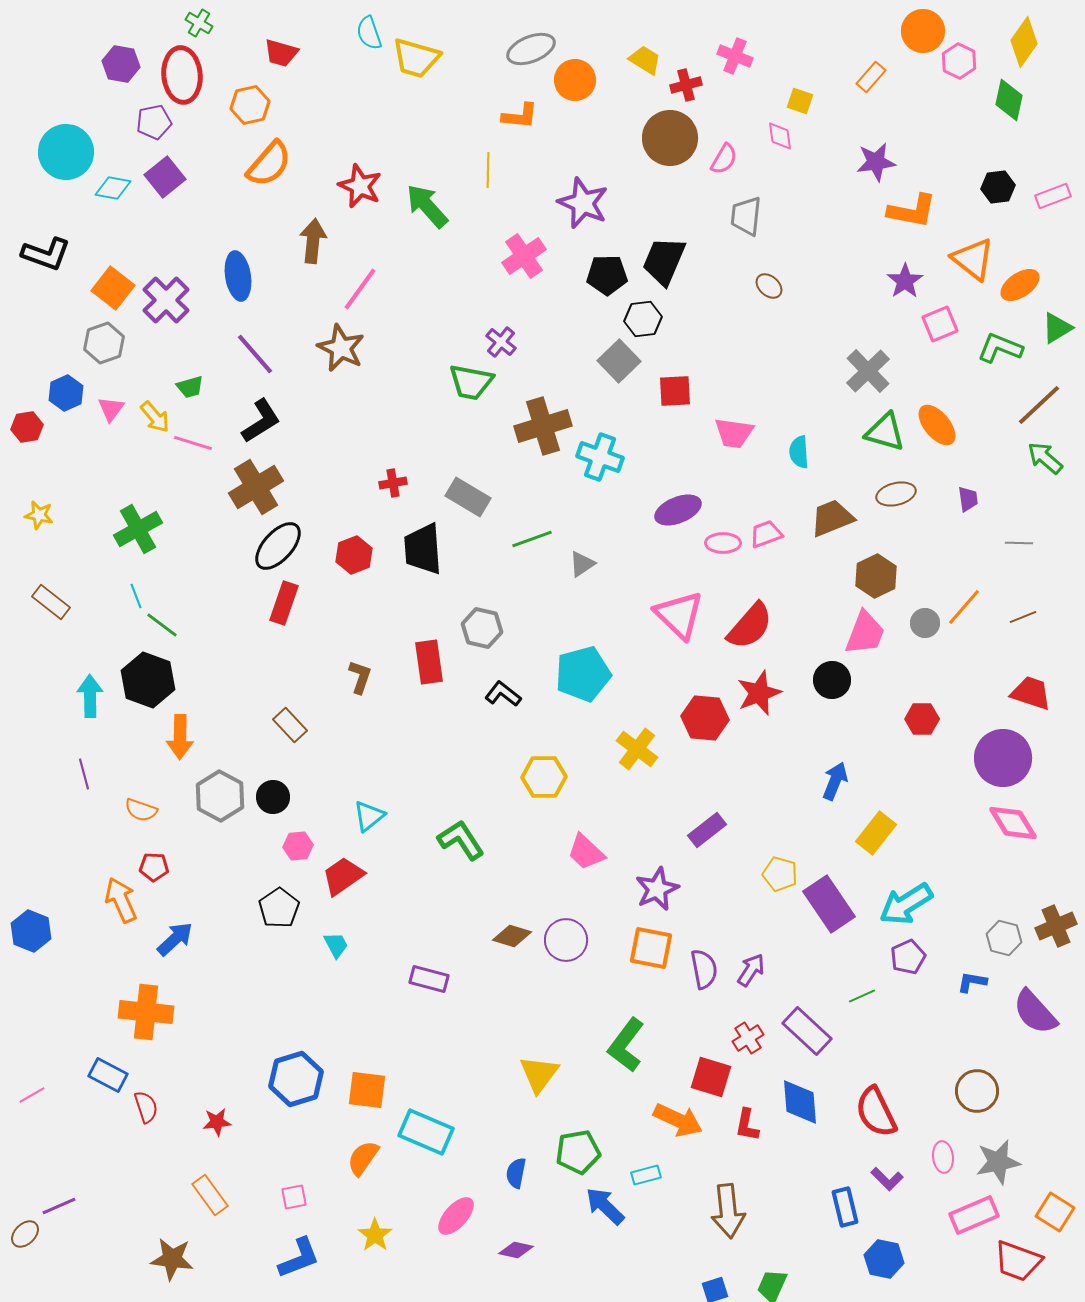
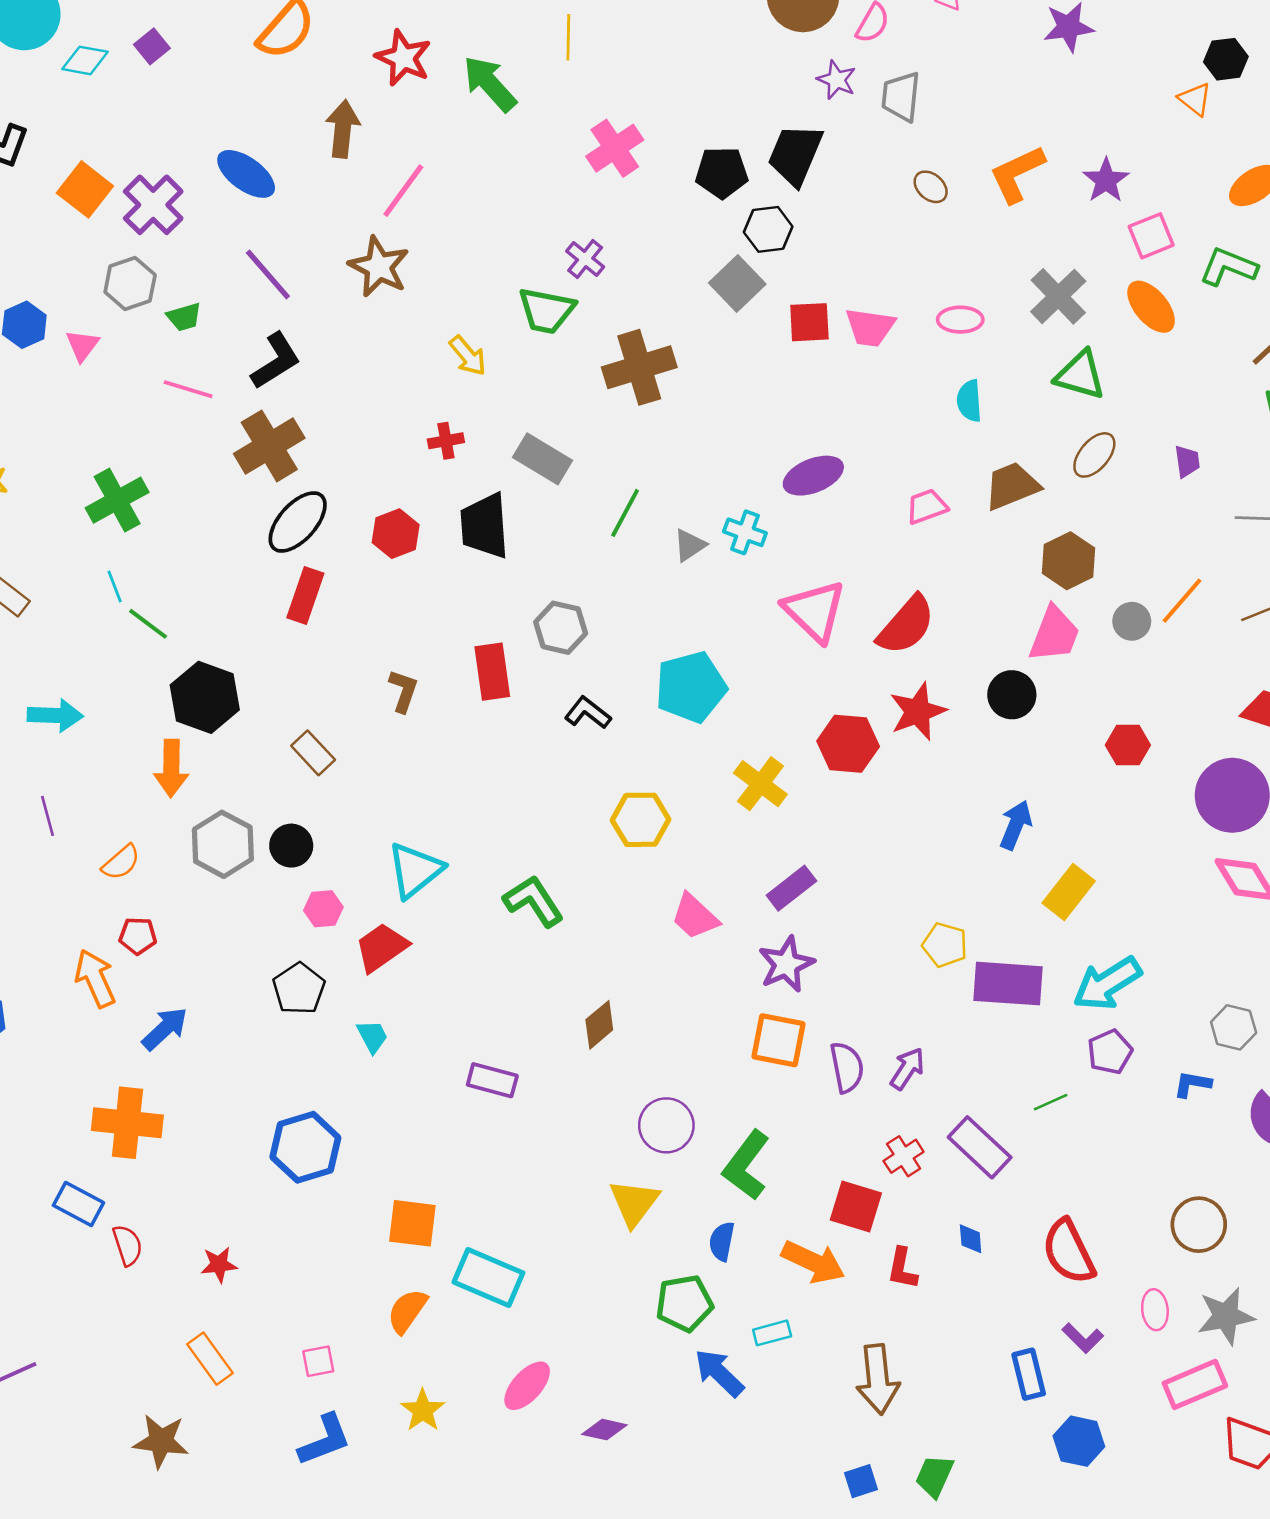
purple square: (165, 177) -> (152, 46), size x0.7
purple star: (583, 203) -> (837, 80), moved, size x0.6
orange L-shape: (912, 211) -> (1017, 174), moved, turned 144
orange triangle: (973, 259) -> (1195, 99), moved, size x0.6
blue ellipse: (238, 276) -> (246, 174), turned -45
gray hexagon: (104, 343) -> (130, 284), moved
yellow arrow: (155, 417) -> (468, 356), moved
orange ellipse: (937, 425) -> (1151, 307), moved
pink trapezoid: (734, 433) -> (870, 327), moved
cyan cross: (600, 457) -> (745, 532), moved, size x0.7
brown ellipse: (896, 494) -> (1094, 455), turned -36
green line: (532, 539) -> (625, 513), turned -42
pink ellipse: (723, 543) -> (960, 320), moved
black hexagon: (148, 680) -> (205, 697), moved
cyan arrow: (90, 696) -> (55, 715), turned 93
orange semicircle: (141, 810) -> (121, 862), turned -60
cyan triangle: (369, 816) -> (415, 870), size x1.4
purple rectangle: (707, 830) -> (791, 888), moved
purple rectangle: (829, 904) -> (1008, 984), turned -52
brown diamond: (512, 936) -> (599, 1025), turned -57
purple circle: (566, 940) -> (666, 1125), moved
blue hexagon: (296, 1079) -> (305, 1147), moved
blue diamond: (800, 1102) -> (971, 1239), size x0.5
blue semicircle: (516, 1173) -> (722, 1241), moved

